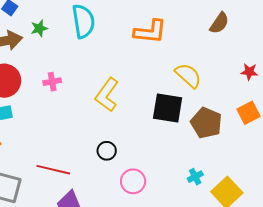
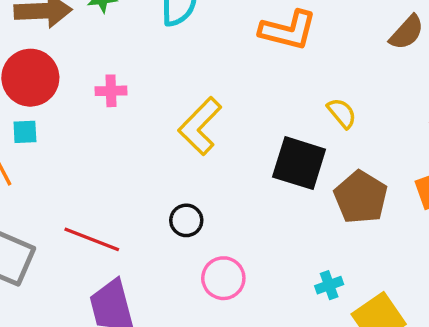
yellow semicircle: (188, 75) -> (342, 113), size x0.7

